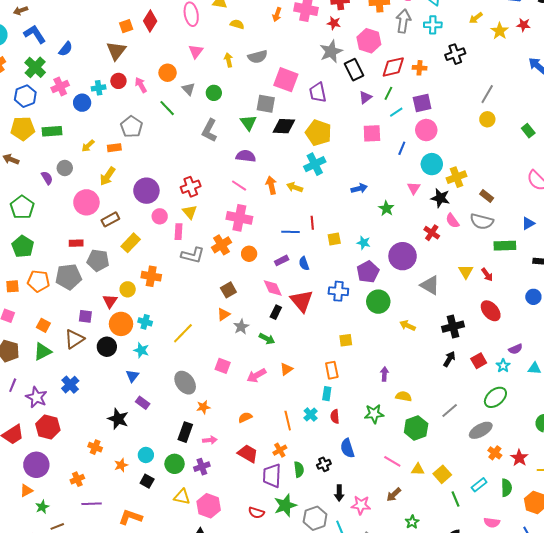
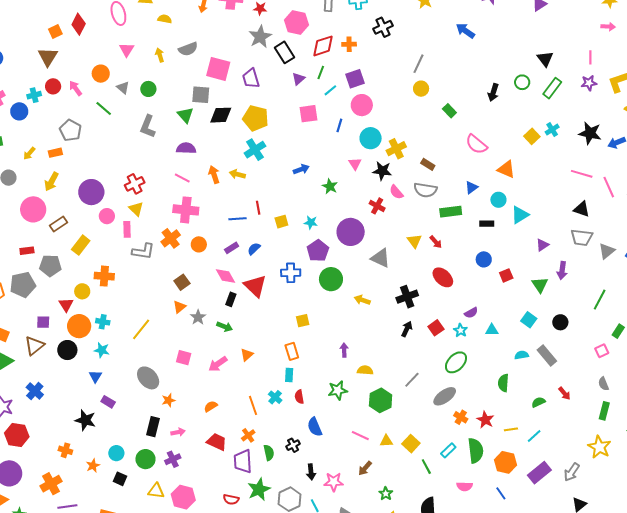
green rectangle: (528, 131) -> (449, 111), moved
blue semicircle: (304, 263) -> (254, 249), turned 72
orange cross: (77, 479) -> (51, 484), size x1.5
green semicircle: (506, 488) -> (476, 450), size x1.4

